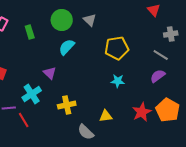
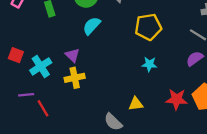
cyan cross: (32, 94) -> (41, 66), moved
yellow cross: (67, 105) -> (75, 78), moved
red star: (142, 112) -> (176, 99), turned 30

